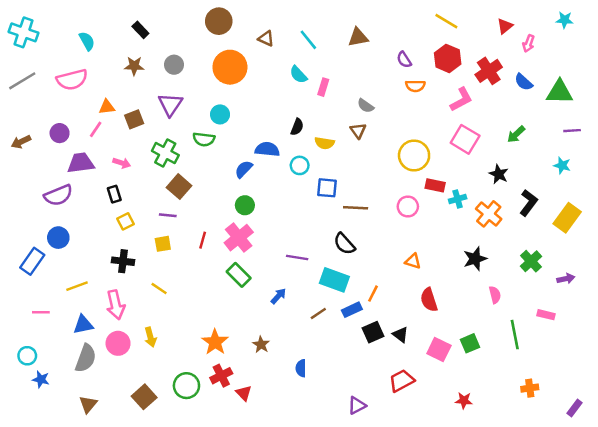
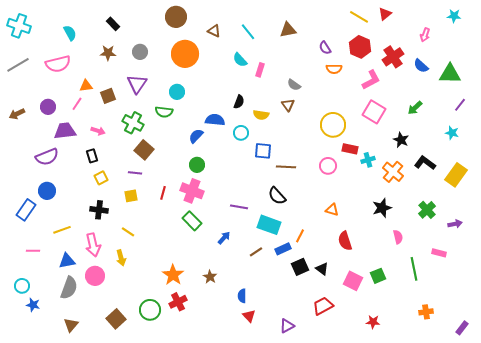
red triangle: (505, 26) -> (385, 14), moved
purple line: (572, 131) -> (460, 105), turned -48
black L-shape: (528, 203) -> (425, 163), turned -90
pink cross: (239, 238) -> (192, 191), turned -30
yellow arrow: (150, 337) -> (121, 258), moved
red triangle: (244, 393) -> (249, 316), moved

